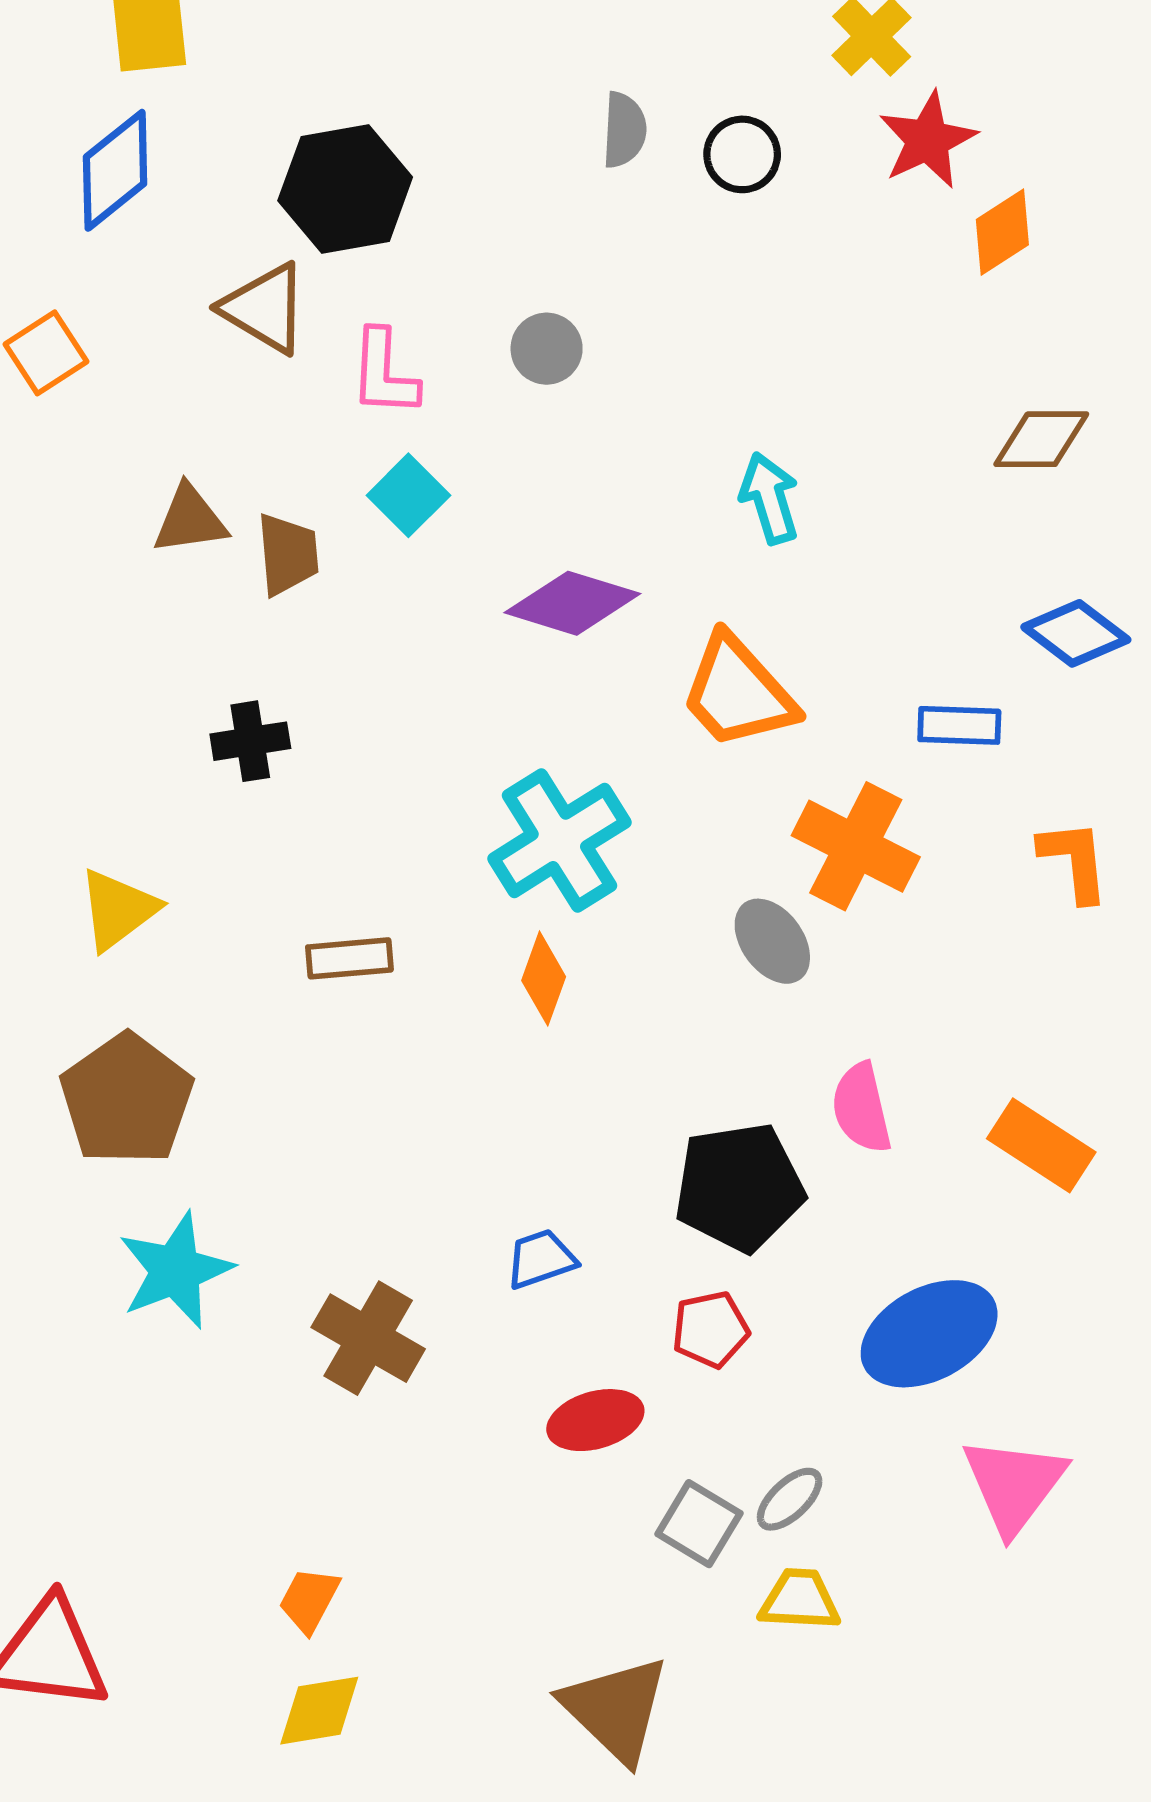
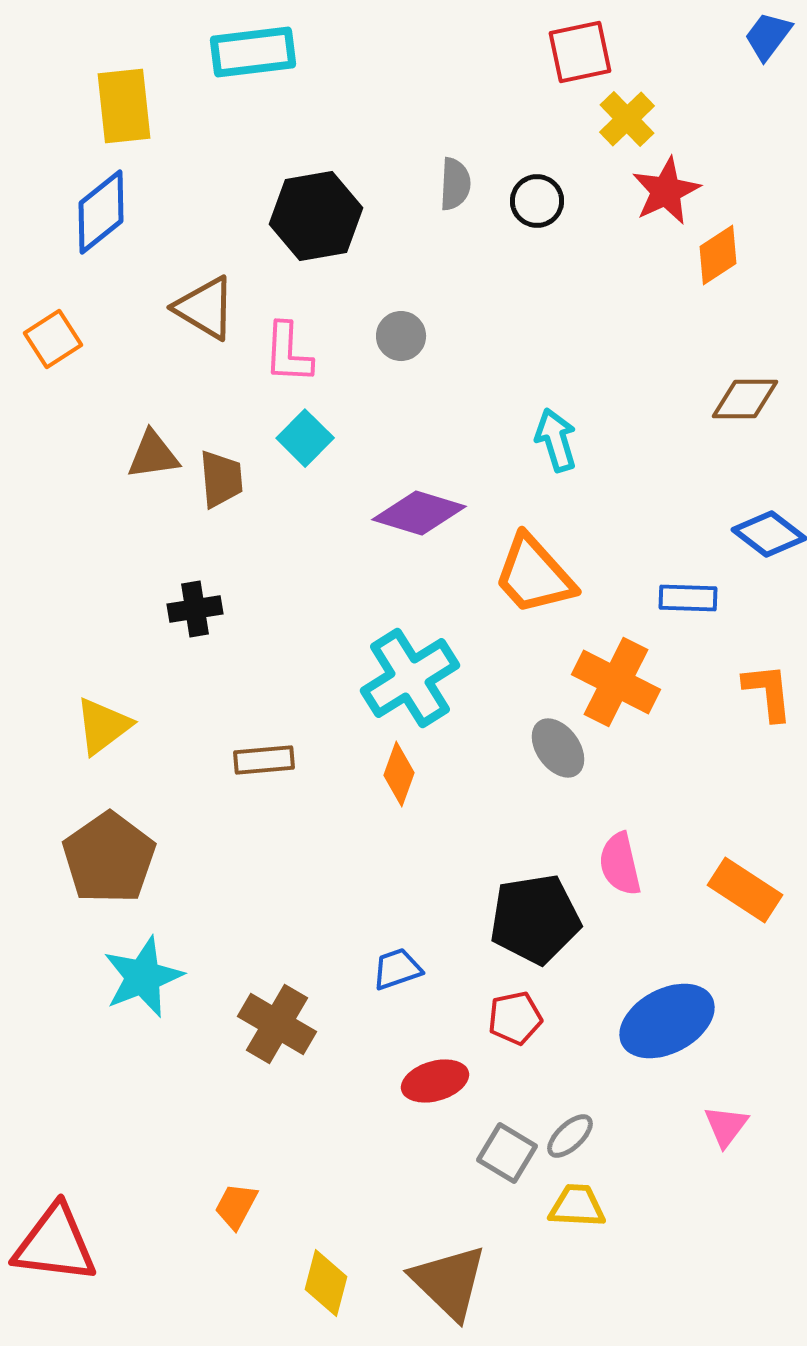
black hexagon: (345, 189) -> (316, 216), moved
pink triangle: (1014, 1485) -> (726, 1126), size x0.6
yellow diamond: (319, 1711) -> (326, 1283), moved, turned -66

